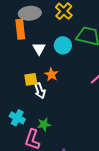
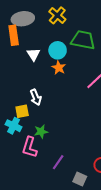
orange star: (51, 75) -> (59, 68), moved
yellow square: (31, 79) -> (22, 111), moved

